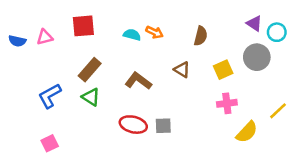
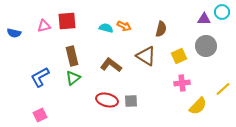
purple triangle: (254, 23) -> (204, 19), turned -32
cyan circle: (277, 32) -> (222, 12), moved
pink triangle: (45, 37) -> (44, 26), moved
brown rectangle: (90, 70) -> (72, 56), turned -54
brown triangle: (182, 70) -> (146, 56), size x1.5
green triangle: (91, 97) -> (73, 78), turned 49

